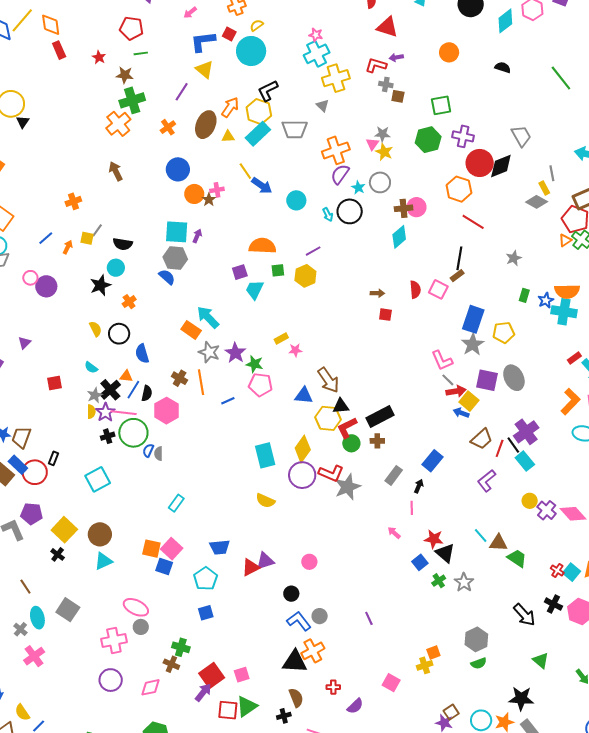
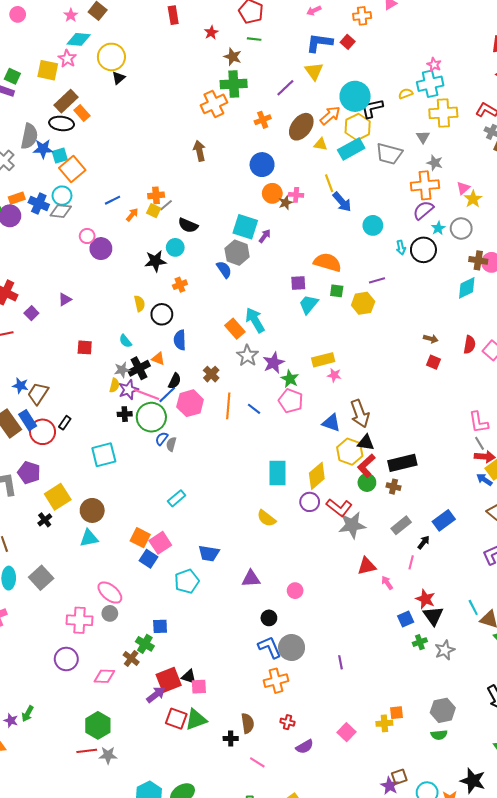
yellow semicircle: (257, 25) -> (406, 94), moved
cyan circle: (251, 51) -> (355, 96), moved
gray star: (382, 134) -> (435, 163), moved
orange cross: (73, 201) -> (156, 195), moved
yellow rectangle: (281, 338) -> (323, 360), size x1.5
orange line: (201, 382) -> (228, 406), moved
blue line: (133, 390) -> (167, 395), moved
blue line: (228, 401) -> (254, 409), turned 48
red L-shape: (347, 428) -> (366, 466), turned -30
purple circle: (302, 475) -> (310, 502), size x0.7
red triangle: (251, 567) -> (367, 566), moved
blue square: (206, 613) -> (160, 626), moved
gray circle: (320, 616) -> (292, 648), size x1.6
black triangle: (295, 662) -> (189, 677), moved, size x0.6

